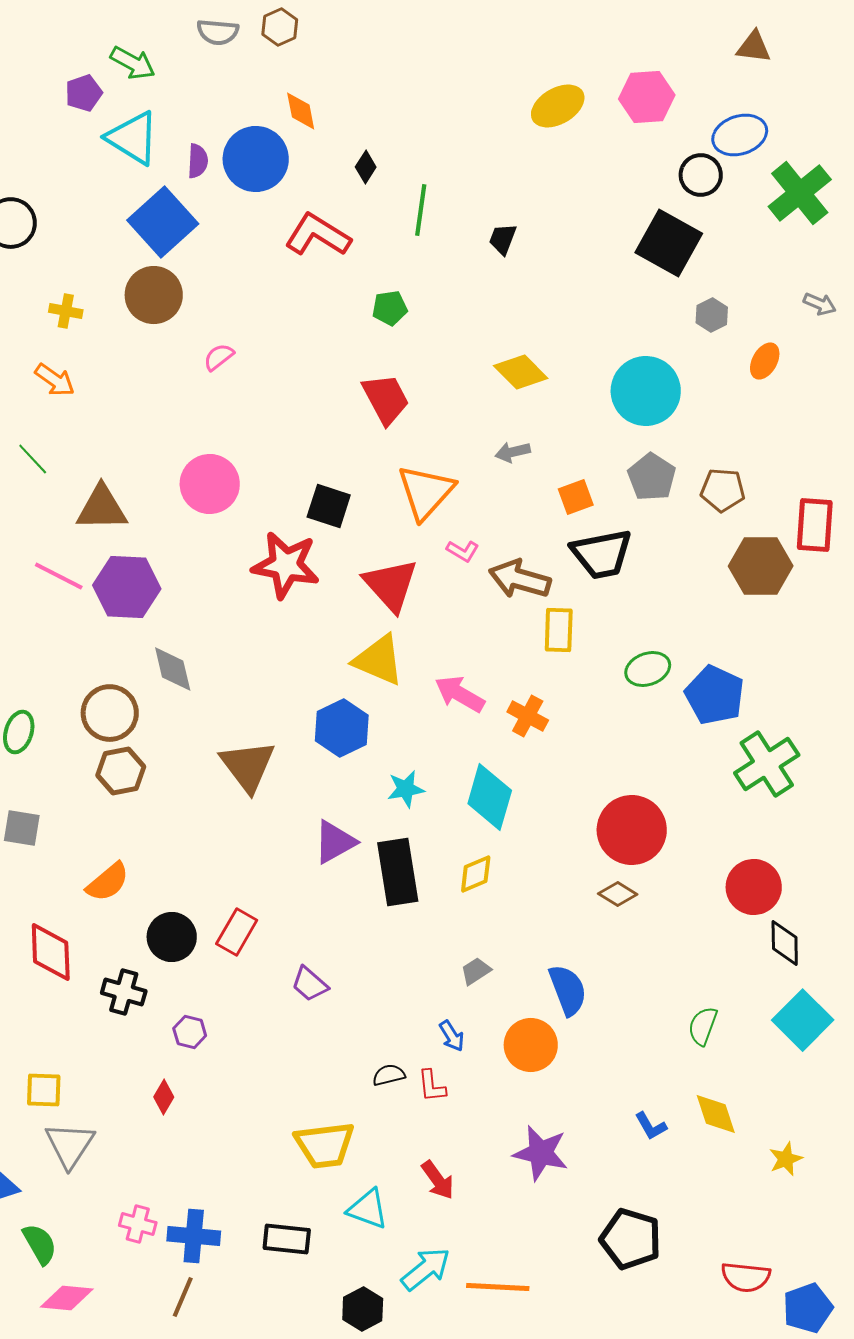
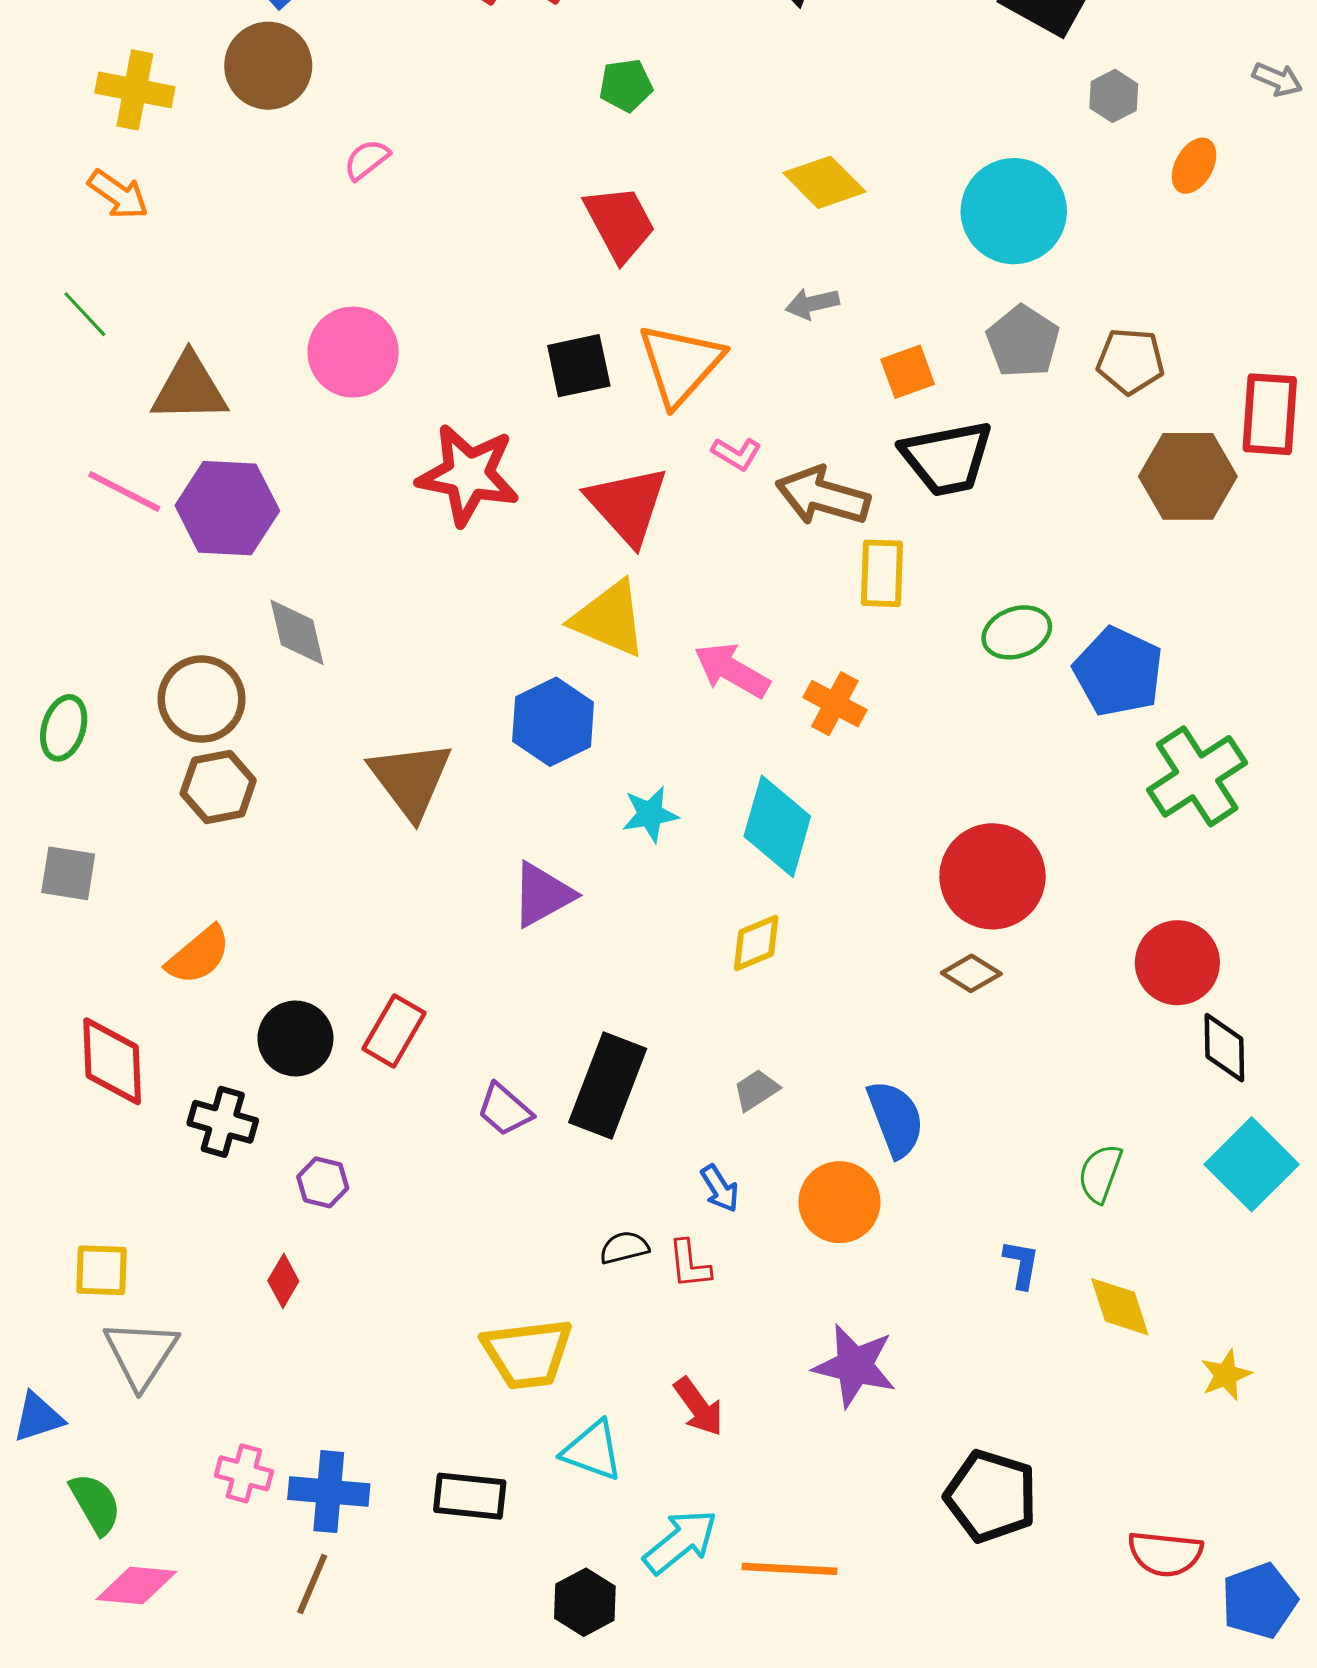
yellow cross: (66, 311) -> (135, 90), size x1.5
black square: (329, 506) -> (579, 366), moved, turned -30
black rectangle: (398, 872) -> (608, 1085), moved, turned 30
blue L-shape: (651, 1126) -> (1021, 1264), moved, turned -140

